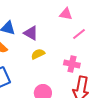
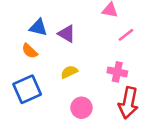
yellow semicircle: (38, 54) -> (69, 72), moved

